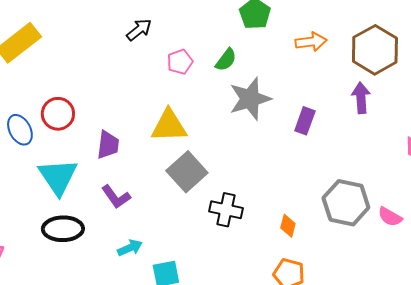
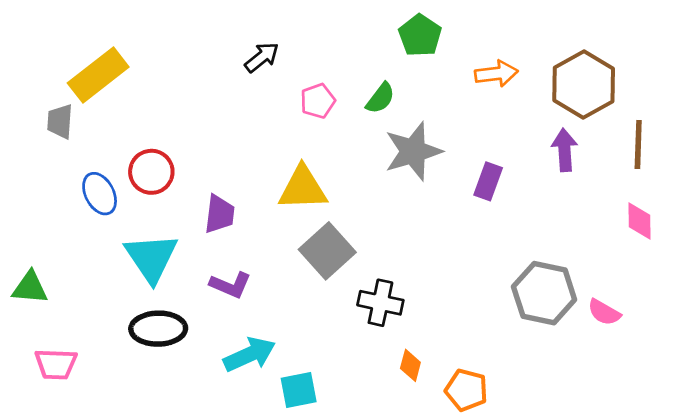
purple L-shape: (116, 197) -> (230, 285), turned -32
orange diamond: (288, 226) -> (410, 365), moved
cyan arrow: (130, 248) -> (250, 355), size x1.5

